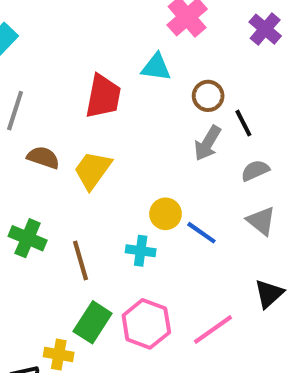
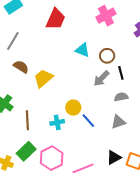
cyan triangle: (156, 67) -> (82, 50), moved
red trapezoid: (103, 96) -> (56, 19), moved
gray triangle: (261, 221) -> (118, 122), turned 49
cyan cross: (141, 251) -> (57, 122), turned -32

